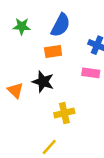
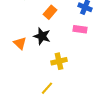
orange rectangle: (53, 51) -> (50, 12), turned -40

